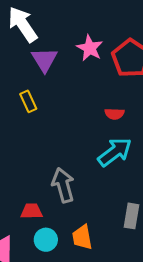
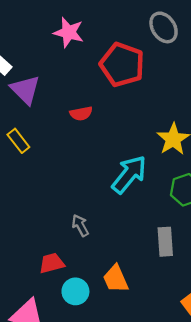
pink star: (90, 48) -> (69, 32), moved
red semicircle: (114, 114) -> (81, 113), moved
gray arrow: (63, 185) -> (80, 225), size x0.6

